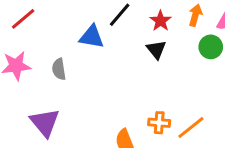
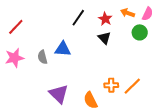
orange arrow: (195, 15) -> (128, 13), turned -80
blue triangle: (92, 37) -> (63, 49), moved
purple triangle: (45, 123) -> (59, 94), moved

